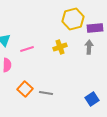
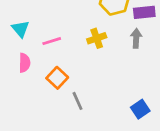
orange square: (25, 89) -> (57, 78), moved
gray line: (46, 93) -> (78, 101), turned 56

